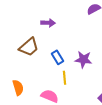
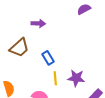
purple star: (83, 60) -> (76, 78), moved

